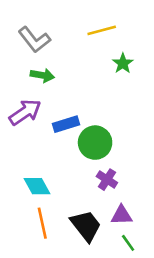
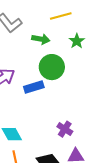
green arrow: (42, 75) -> (41, 39), moved
green circle: (95, 143) -> (52, 67), moved

